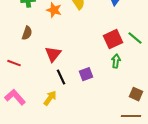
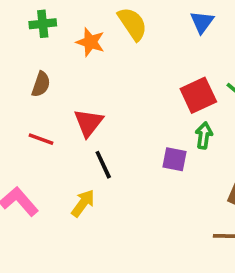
red line: (14, 63) -> (41, 139), moved
purple square: (86, 74) -> (175, 159), moved, turned 32

